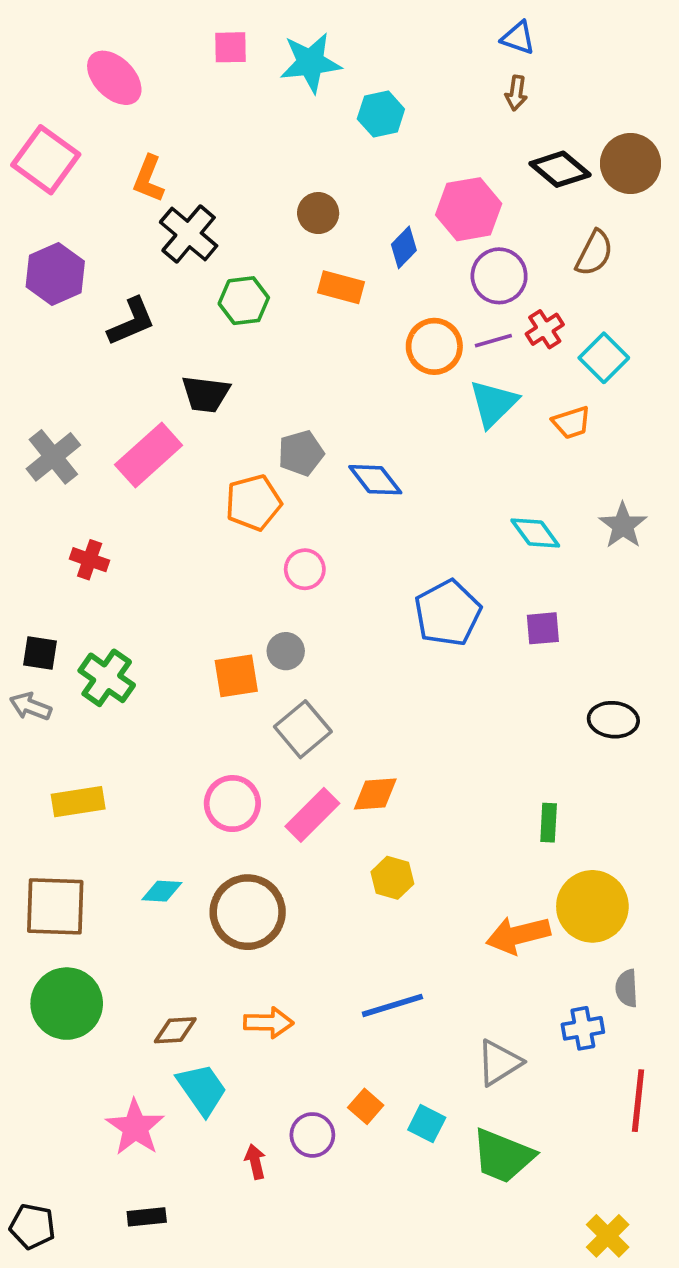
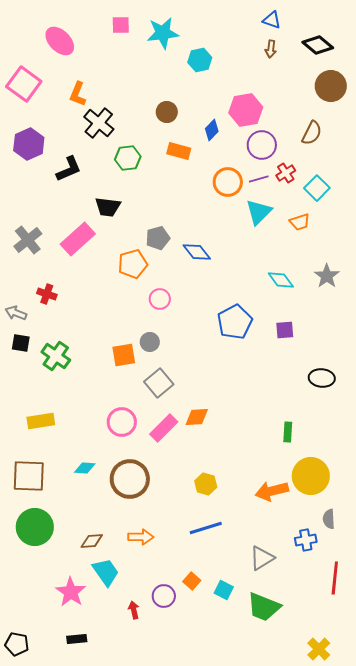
black diamond: (560, 169) -> (318, 45), moved
gray arrow: (30, 706) -> (16, 313), moved
yellow hexagon: (392, 878) -> (206, 484), moved

